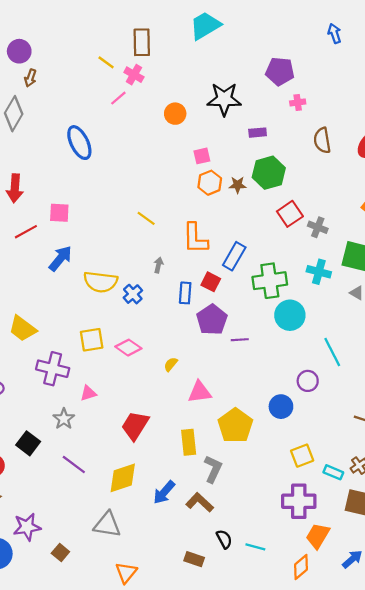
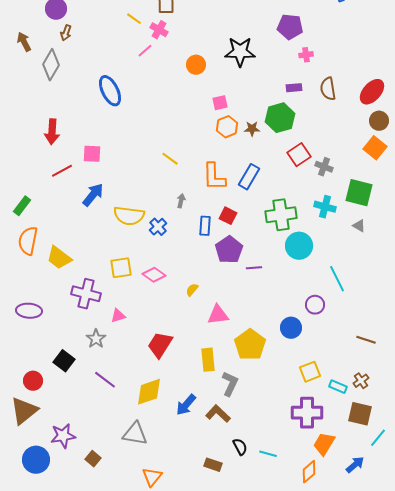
purple rectangle: (258, 133) -> (294, 88), moved
blue rectangle: (234, 256) -> (249, 177), moved

